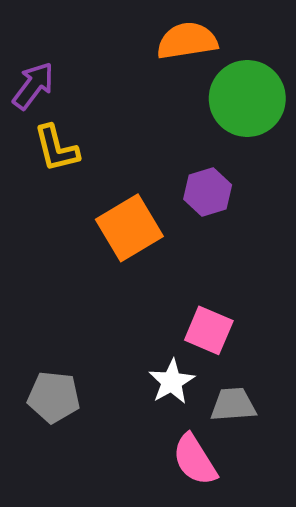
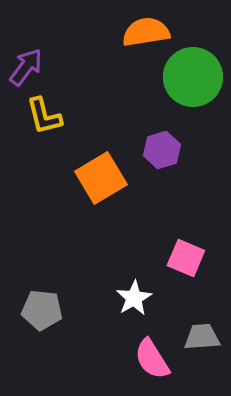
pink square: (209, 330) -> (186, 258), moved
gray trapezoid: (233, 405) -> (202, 337), moved

